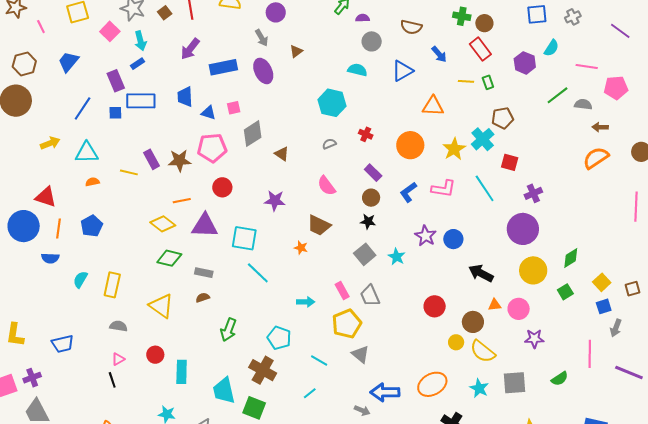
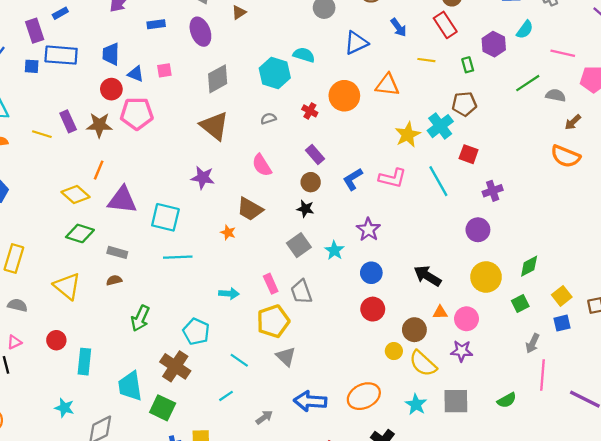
blue rectangle: (223, 67) -> (156, 24), size x0.6
cyan semicircle: (357, 70) -> (304, 55), moved
green rectangle: (488, 82) -> (468, 65), moved
brown arrow: (600, 127) -> (573, 122), turned -49
gray diamond: (253, 134) -> (218, 79), moved
orange circle: (410, 145) -> (344, 96), moved
brown triangle: (282, 154) -> (214, 126), size x1.8
orange semicircle: (596, 158) -> (565, 156), turned -128
red circle: (222, 187) -> (111, 89), moved
orange line: (182, 201) -> (99, 170), turned -60
purple circle: (523, 229) -> (478, 230), size x0.7
blue circle: (453, 239) -> (371, 273), moved
cyan line: (258, 273) -> (178, 257), turned -50
gray arrow: (616, 328) -> (533, 343), moved
purple star: (534, 339) -> (462, 351), moved
gray arrow: (362, 410) -> (264, 417), moved, turned -63

